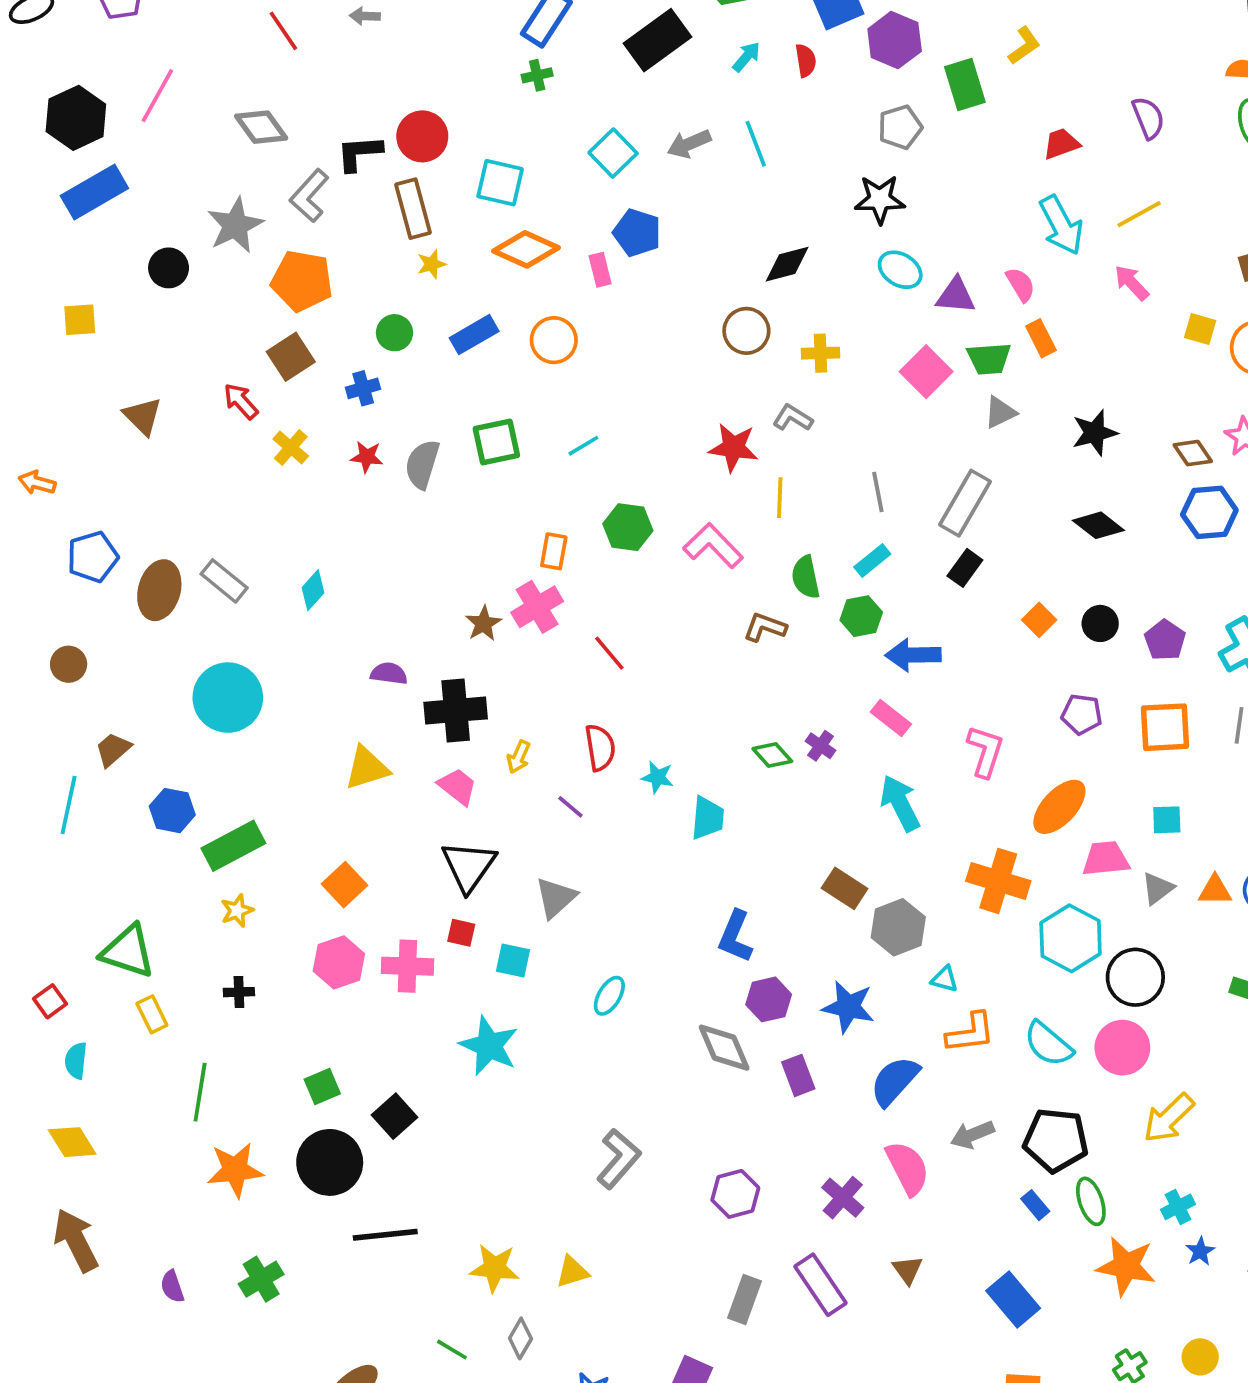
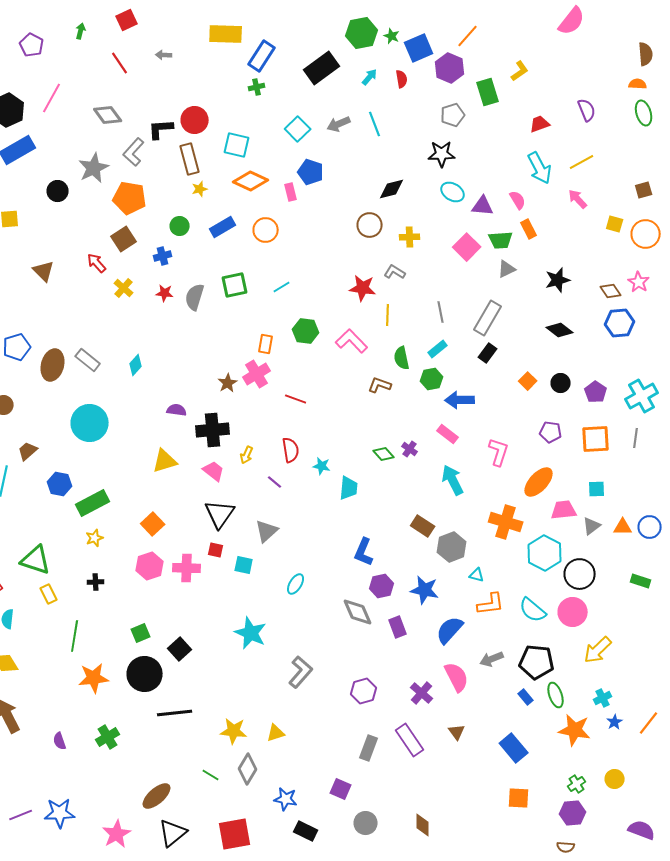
red line: (609, 653) -> (296, 399), turned -30
cyan star: (489, 1046) -> (251, 633), moved
gray diamond: (520, 1338) -> (248, 769), size x1.4

